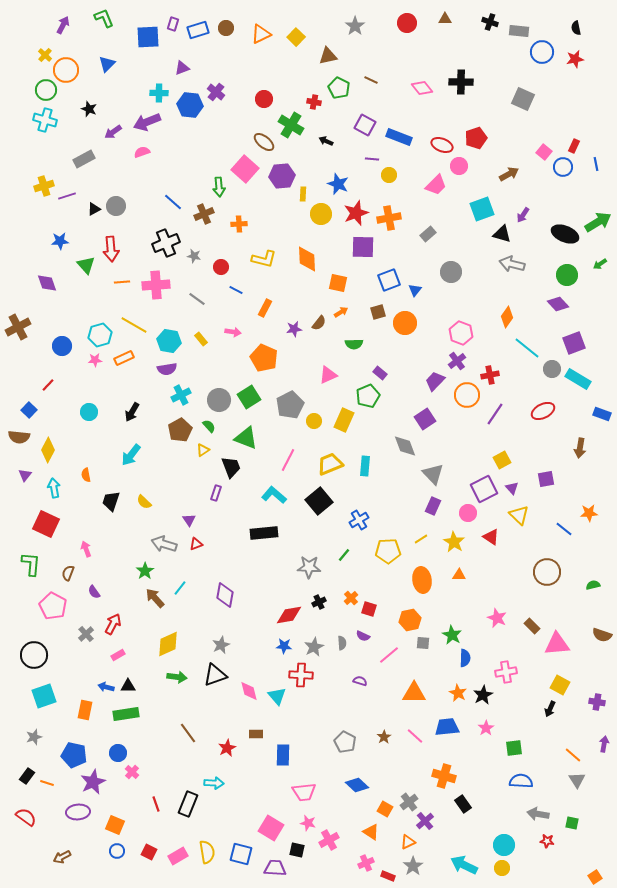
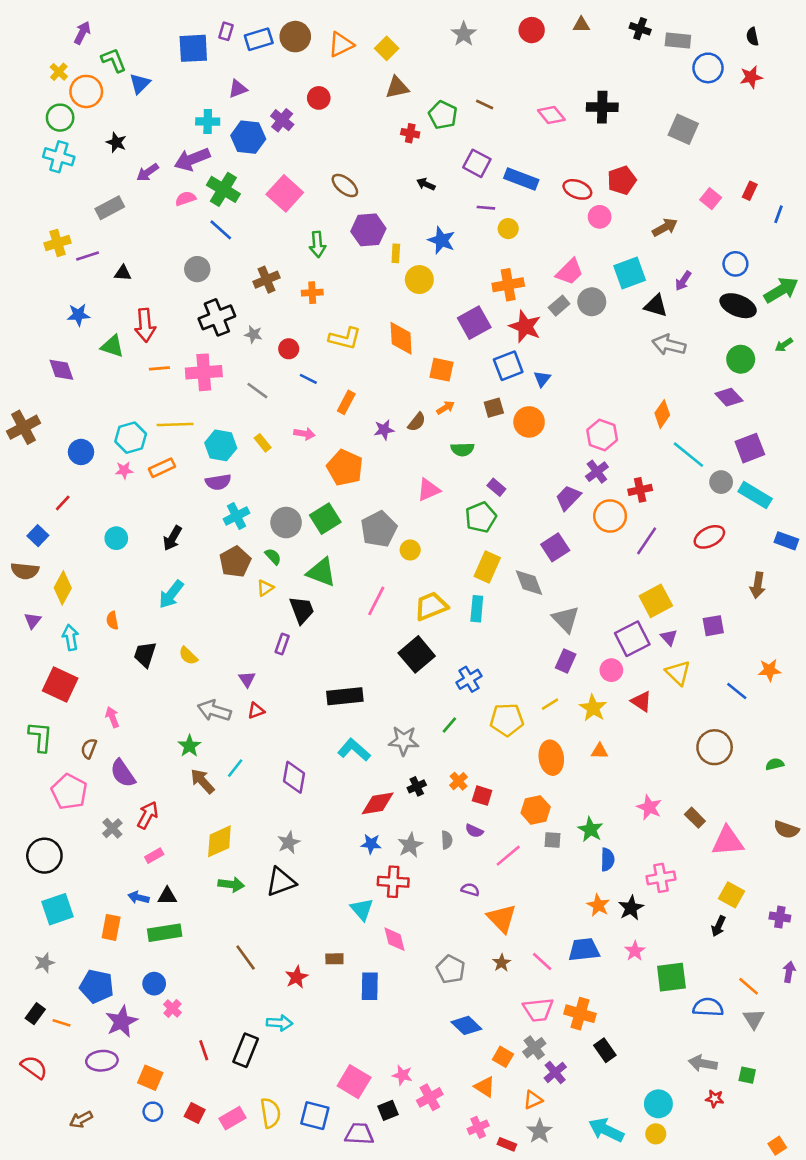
green L-shape: (104, 18) -> (114, 60), moved
brown circle: (226, 28) -> (295, 37), size x1.5
brown triangle: (328, 56) -> (397, 88), moved
red circle: (264, 99) -> (319, 98), moved
green cross: (291, 125) -> (223, 189), moved
blue line: (596, 164) -> (779, 214), turned 32
blue circle: (563, 167) -> (735, 264), moved
pink square: (245, 169) -> (285, 193), moved
pink trapezoid: (436, 185) -> (570, 272), moved
green arrow: (219, 187) -> (317, 244), moved
blue line: (173, 202) -> (221, 230), moved
gray circle: (116, 206) -> (197, 269), moved
black triangle: (94, 209) -> (123, 273), turned 32
red star: (356, 213) -> (525, 327), moved, turned -30
purple square: (363, 247) -> (474, 323), turned -30
green triangle: (86, 265) -> (112, 346), turned -30
gray circle: (451, 272) -> (592, 302), moved
yellow line: (134, 325) -> (175, 425), turned -32
yellow rectangle: (344, 420) -> (487, 567), moved
yellow square: (502, 460) -> (656, 601), size x1.4
cyan L-shape: (274, 495) -> (354, 750), moved
purple semicircle: (94, 592) -> (123, 773), size x1.6
pink diamond: (249, 691) -> (395, 939), moved
orange triangle: (414, 693) -> (502, 918), moved, turned 45
green square: (514, 748) -> (671, 977), size x1.4
blue semicircle: (521, 781) -> (708, 1007), moved
pink trapezoid: (304, 792) -> (538, 1010), moved
black square: (297, 850) -> (388, 1110), turned -35

